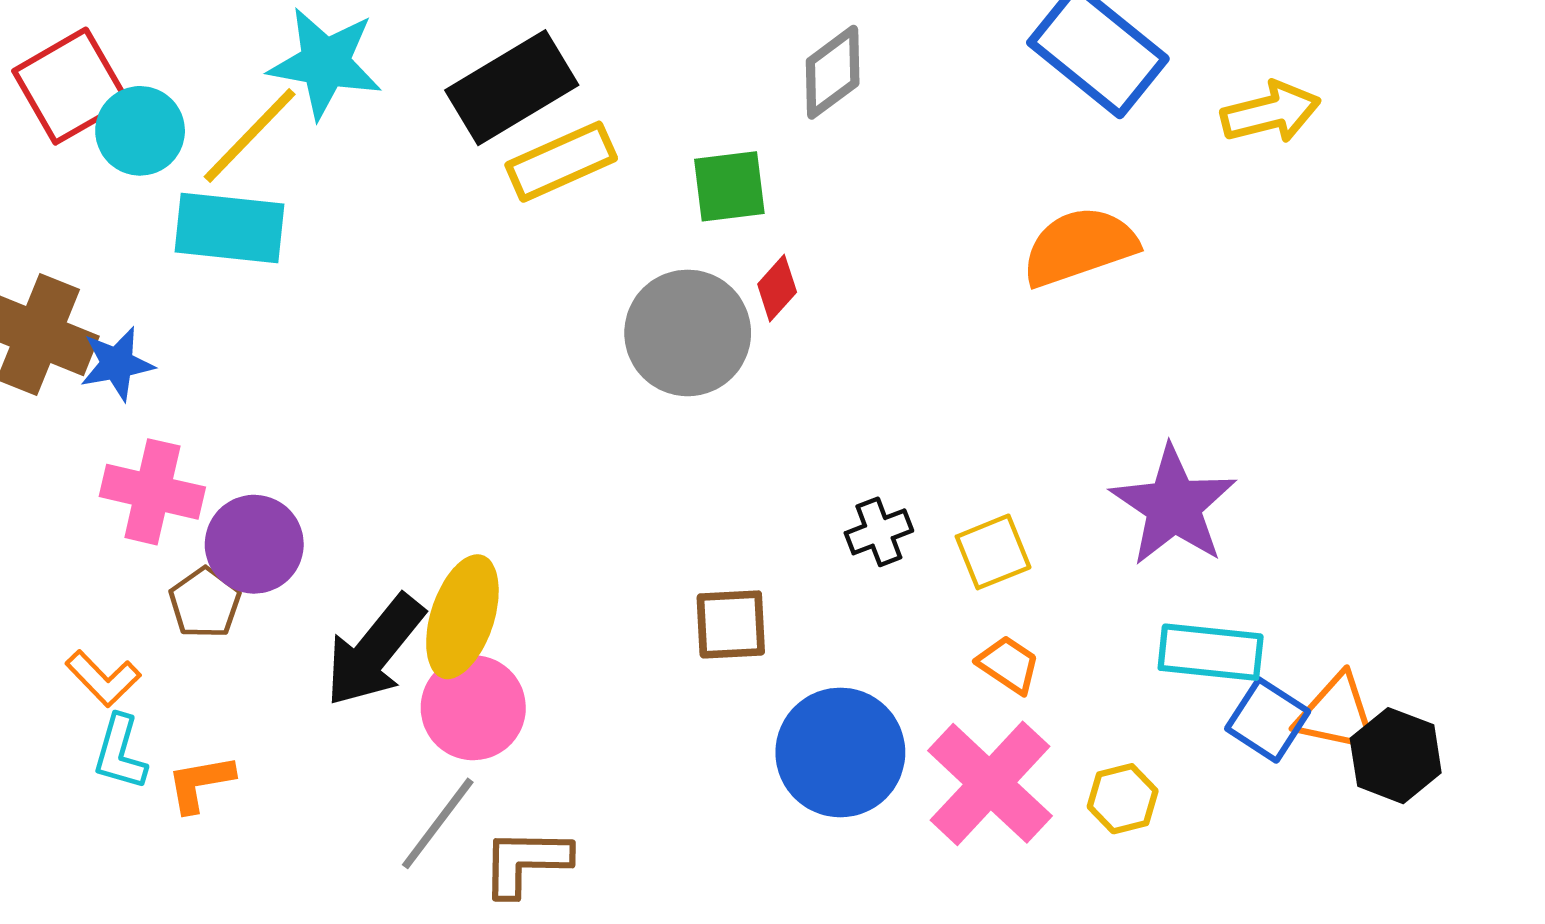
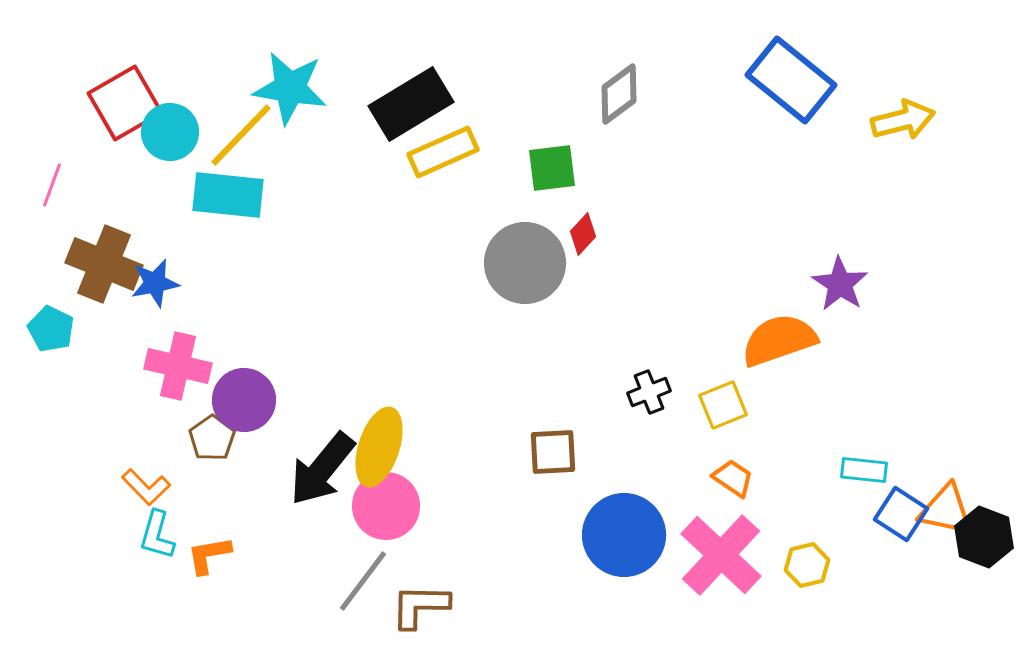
orange semicircle: (1079, 247) -> (779, 340), moved
purple star: (1174, 506) -> (840, 284), moved, size x0.7
cyan rectangle: (1211, 652) -> (864, 470), size x0.7

